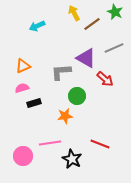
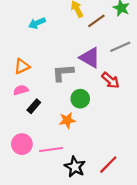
black rectangle: (34, 103) -> (34, 106), turned -32
red line: (100, 144) -> (108, 165), moved, turned -66
pink circle: (23, 156) -> (22, 144), moved

